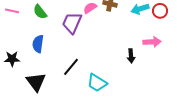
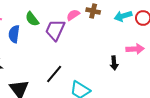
green semicircle: (40, 12) -> (32, 19), moved
blue semicircle: (38, 44) -> (14, 34), moved

